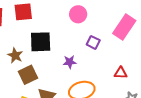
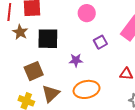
purple square: (93, 42) -> (100, 42), turned 32
brown star: (15, 55) -> (20, 32), moved

